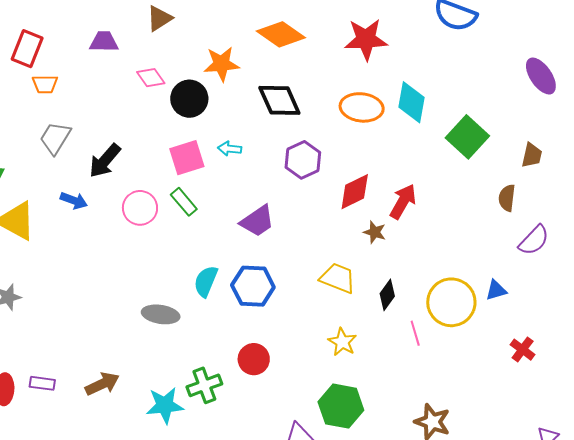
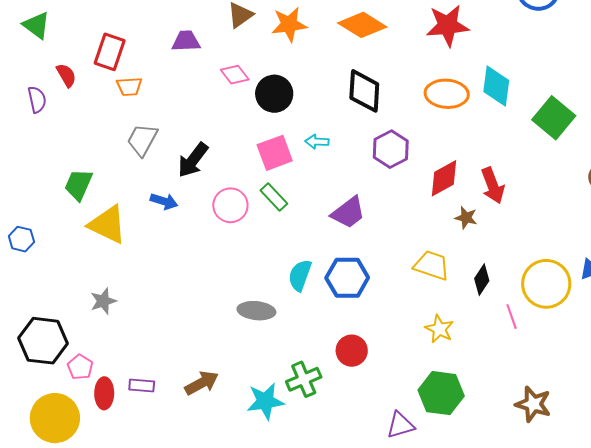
orange star: (221, 64) -> (289, 24), moved
black diamond: (279, 100) -> (364, 91), turned 30
red arrow: (403, 201) -> (493, 186), turned 132

